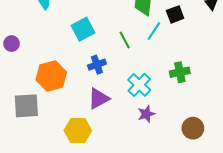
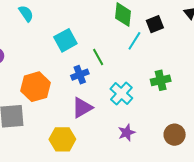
green line: (125, 40) -> (98, 57), moved
purple star: (146, 114) -> (127, 133), moved

